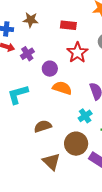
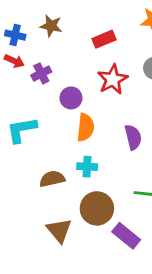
red rectangle: (68, 25) -> (104, 39), turned -35
orange semicircle: (62, 88) -> (85, 127), turned 72
cyan cross: (85, 116) -> (87, 167), moved, turned 32

